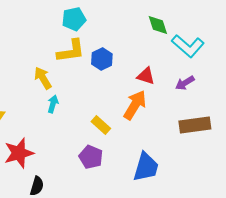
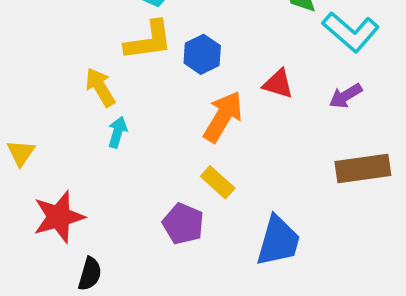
orange arrow: (135, 105) -> (223, 117), moved
yellow rectangle: (101, 125) -> (218, 182), moved

